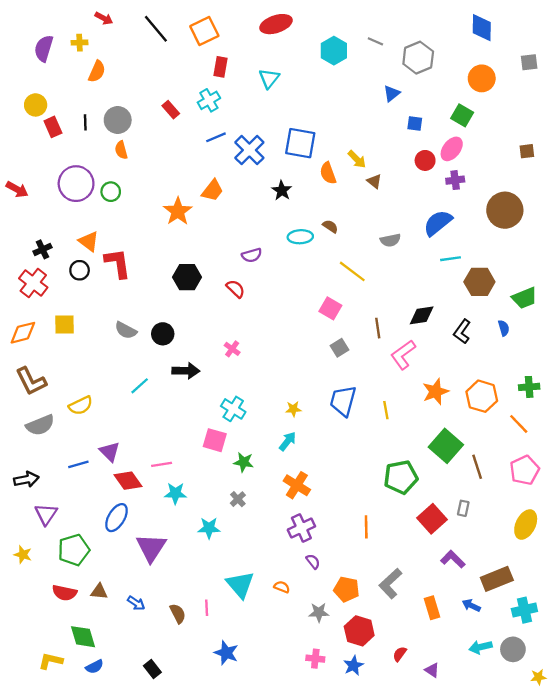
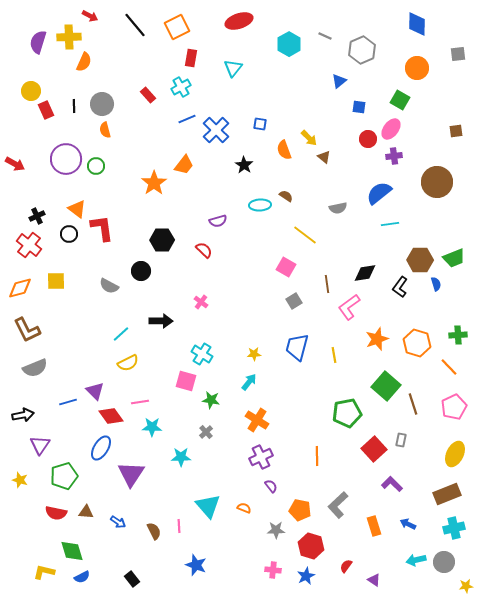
yellow cross: (80, 43) -> (69, 37), size x1.6
blue square: (300, 143) -> (260, 124), size x0.5
brown hexagon: (479, 282) -> (420, 260), moved
black circle: (163, 334) -> (141, 271), moved
yellow semicircle: (81, 405) -> (128, 363), moved
brown rectangle: (497, 579) -> (447, 494), moved

